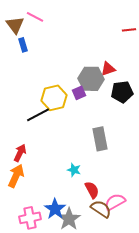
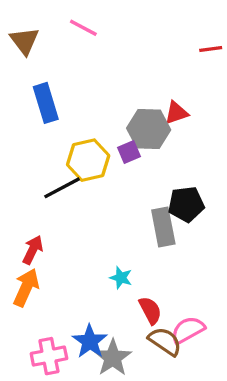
pink line: (35, 17) -> (83, 28), moved
blue rectangle: (23, 45) -> (46, 103), moved, size x1.6
black pentagon: (122, 92) -> (186, 204), moved

